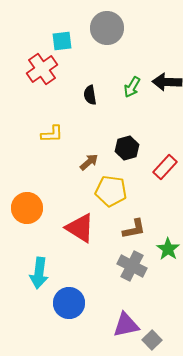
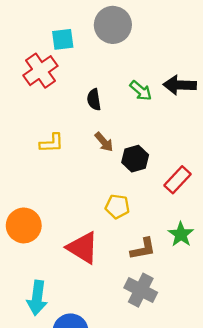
green arrow: (132, 87) -> (141, 91), turned -80
brown arrow: (89, 162) -> (104, 142), moved, turned 90
yellow pentagon: (111, 191) -> (117, 207), size x0.7
green star: (168, 249) -> (181, 234), moved

